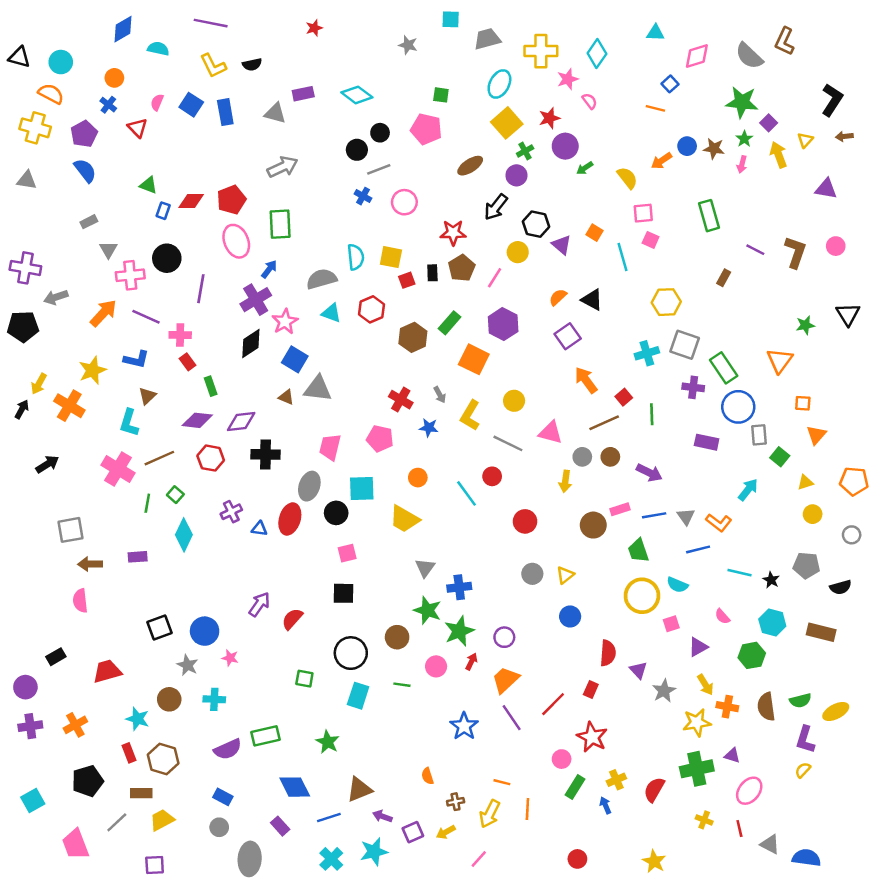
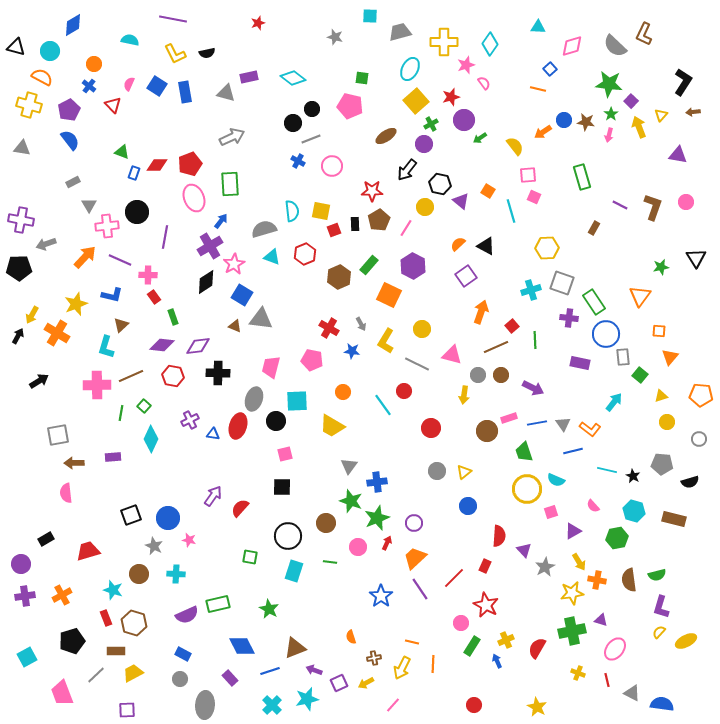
blue diamond: (123, 29) -> (73, 25), moved
orange arrow: (586, 380) -> (481, 312), turned 55
pink cross: (118, 469) -> (97, 385), turned -32
yellow ellipse: (836, 712) -> (686, 641), moved

